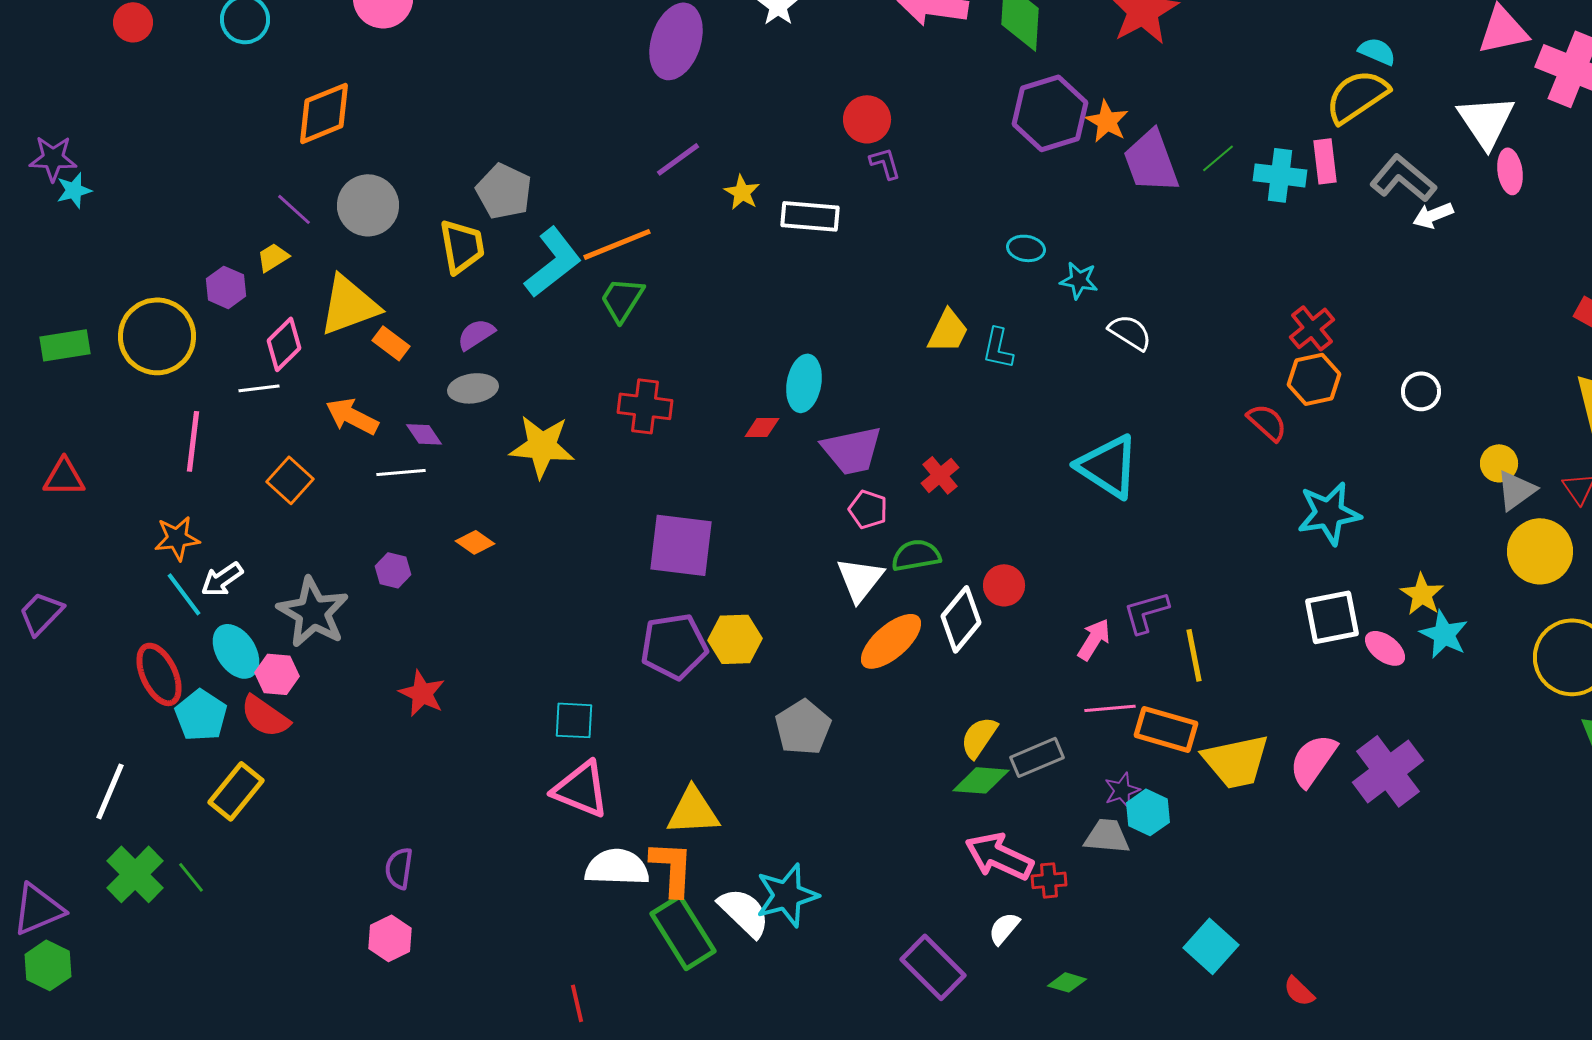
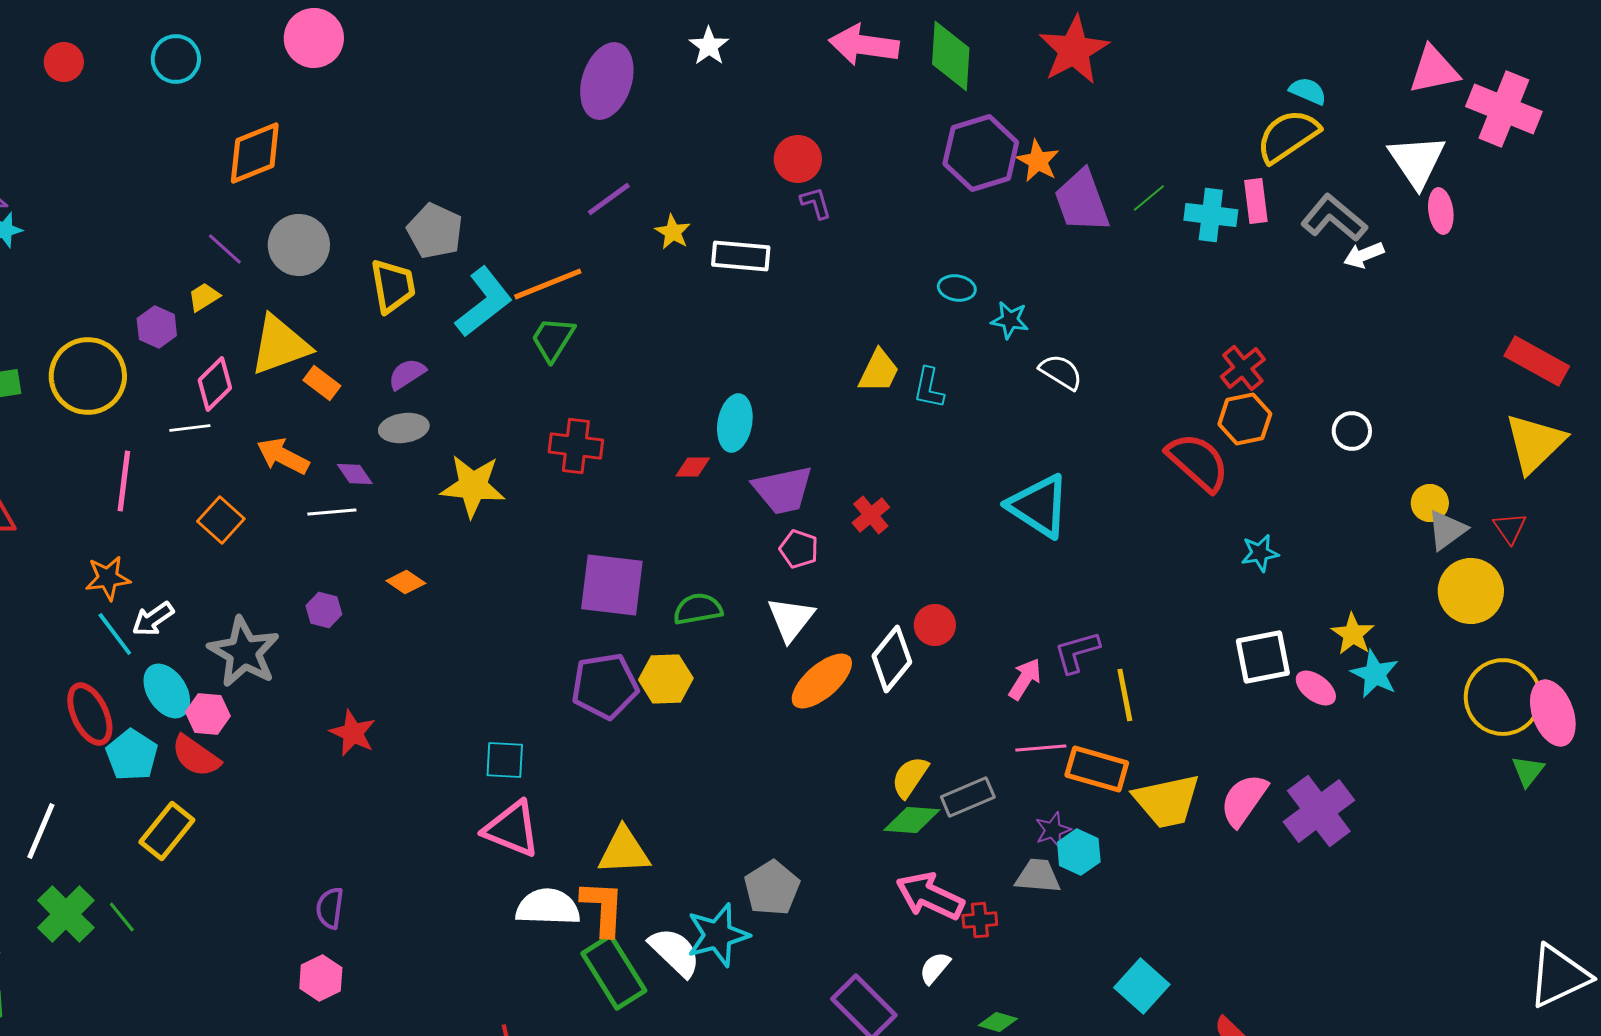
red semicircle: (1267, 422) -> (1198, 462), size x1.6
cyan star: (1329, 513) -> (1260, 553), size x0.6
green semicircle: (916, 555) -> (698, 609), moved
gray pentagon: (803, 727) -> (772, 888), moved

